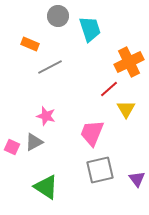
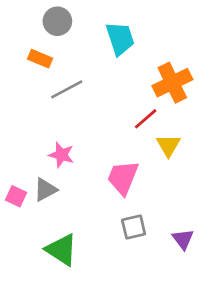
gray circle: (58, 16) -> (57, 21), moved
gray square: (100, 170) -> (134, 227), size x0.7

